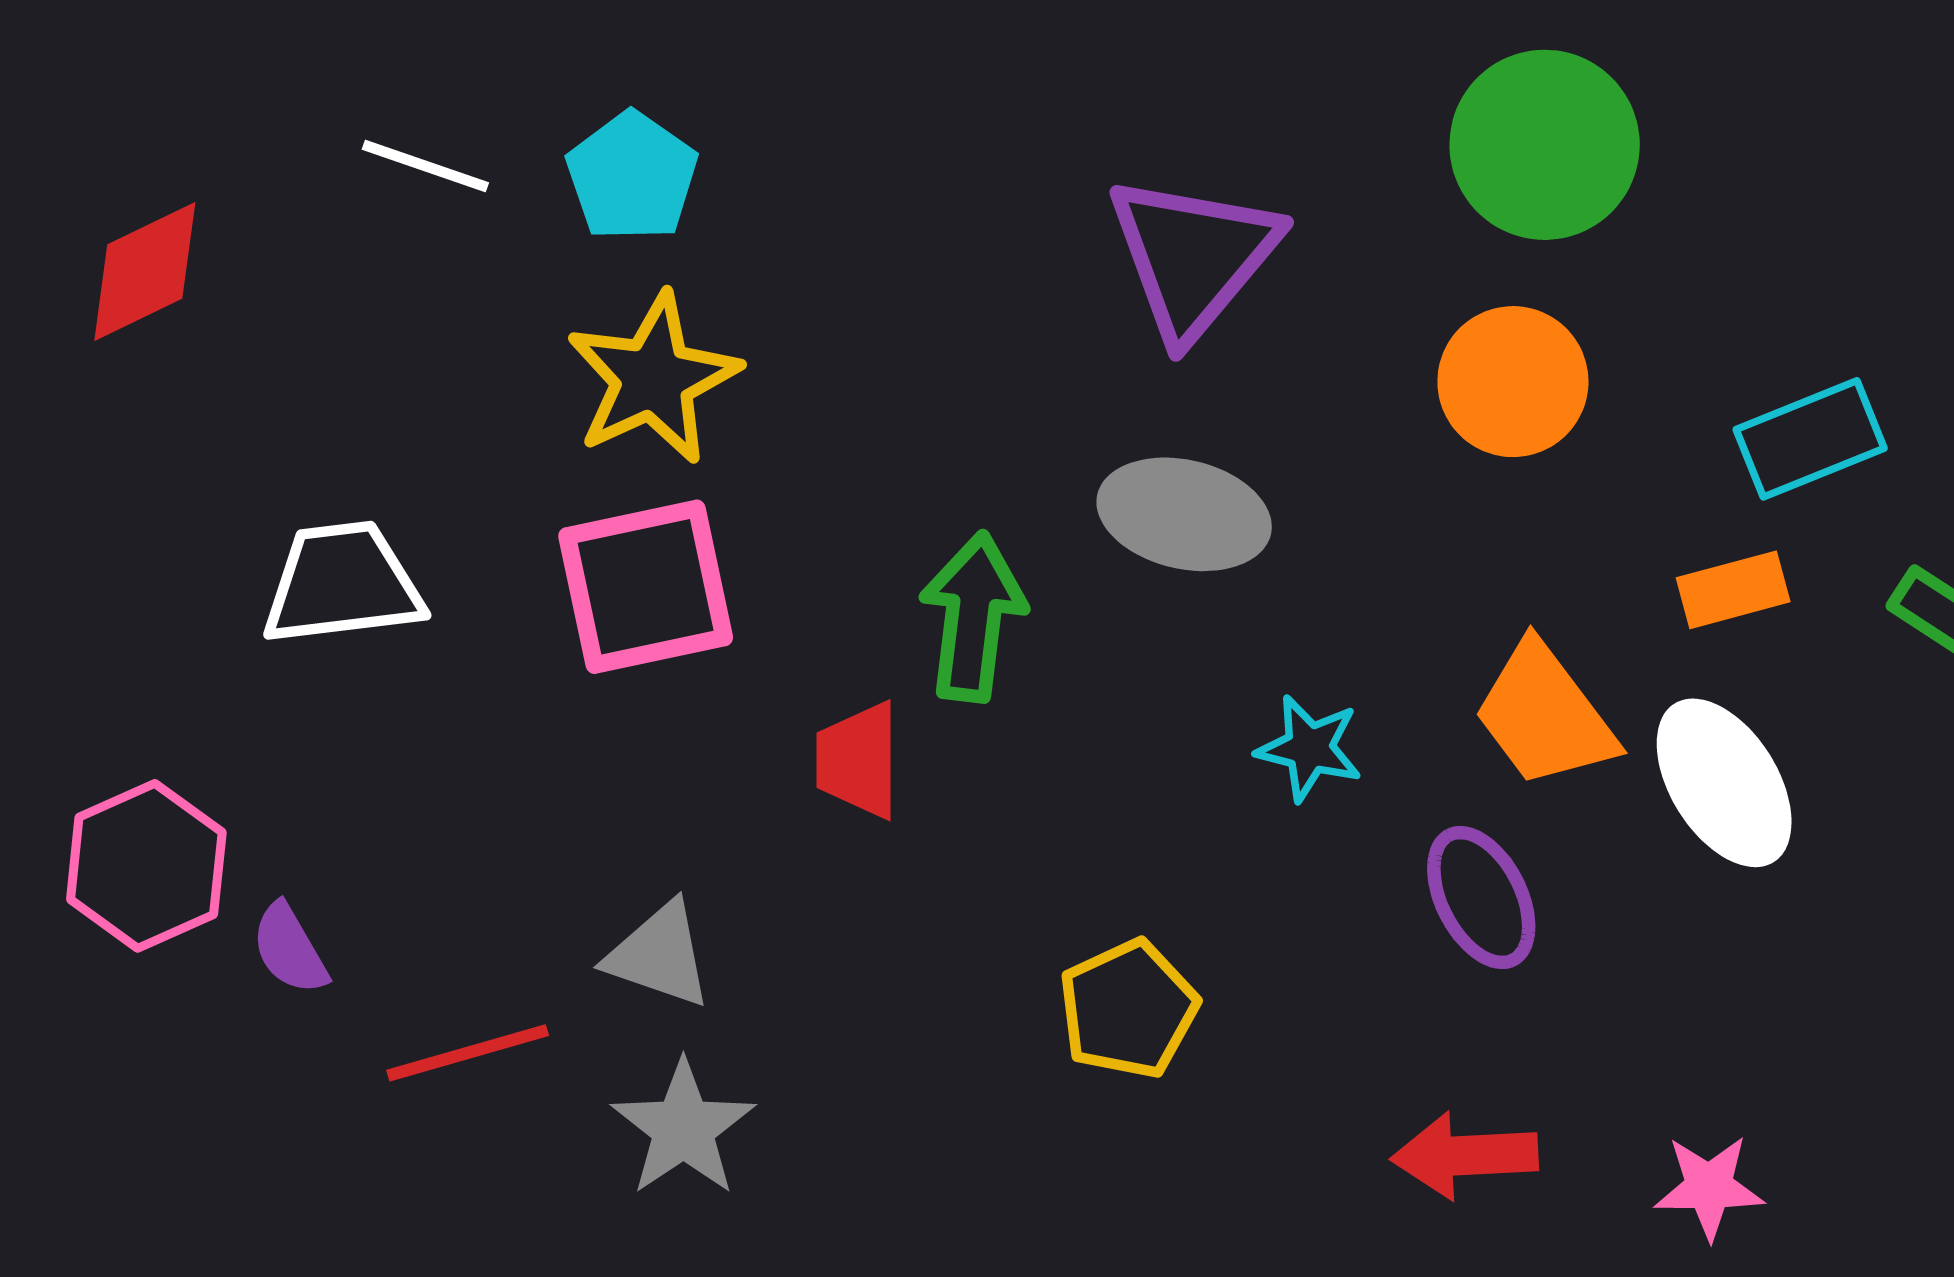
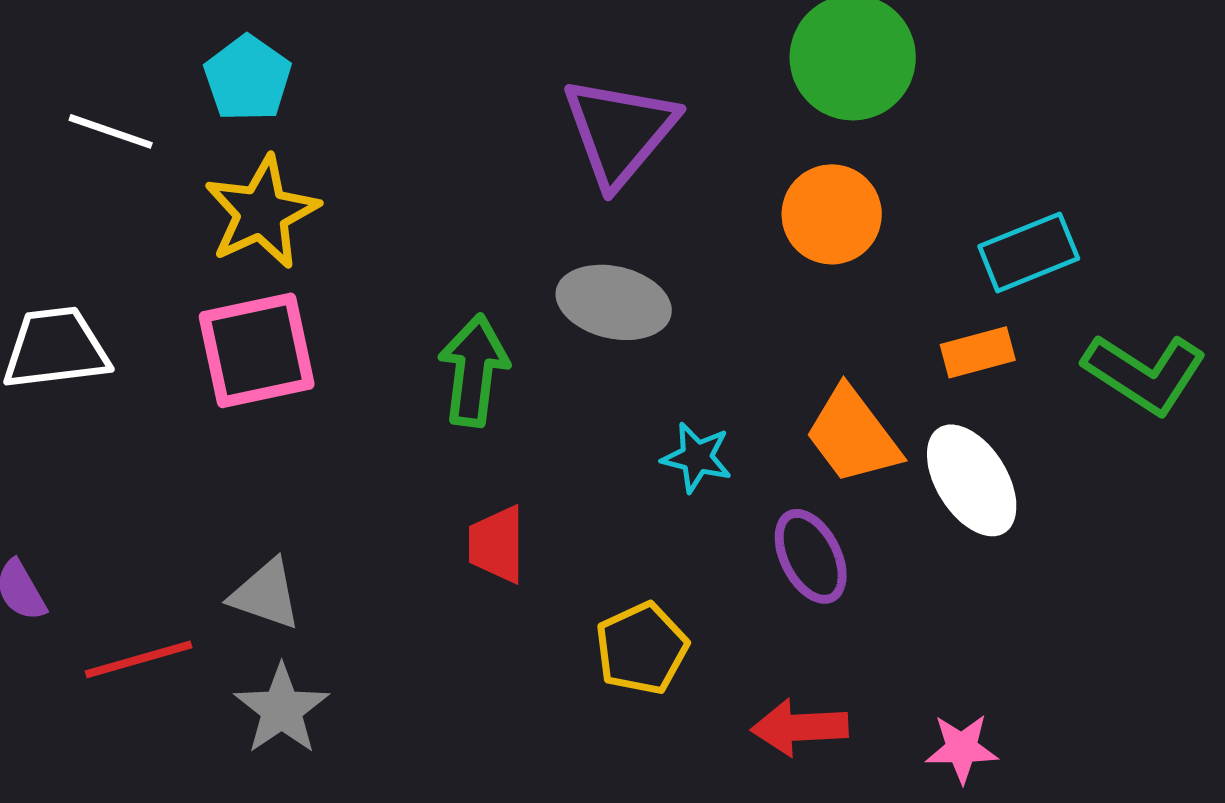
white line: (425, 166) -> (111, 131), moved
red trapezoid: (858, 760) -> (497, 544), moved
yellow pentagon: (1128, 1009) -> (642, 648), moved

